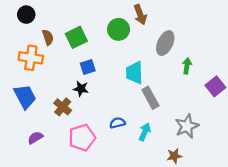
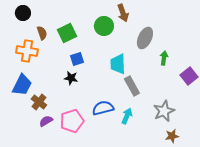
blue trapezoid: (25, 97) -> (22, 85), turned 55
brown cross: (63, 107) -> (39, 102), moved
blue semicircle: (117, 123) -> (103, 108), size x1.5
purple semicircle: (35, 138) -> (46, 121), moved
brown star: (174, 156) -> (172, 136), moved

